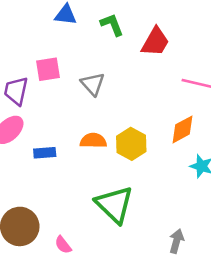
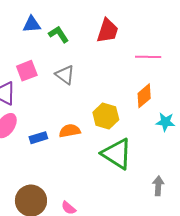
green L-shape: (112, 25) -> (59, 34), moved
orange semicircle: (93, 141) -> (70, 131), moved
green triangle: (114, 205) -> (117, 154), moved

